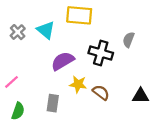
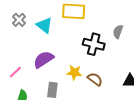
gray cross: (18, 32) -> (19, 20), moved
purple semicircle: (63, 61) -> (44, 59), moved

